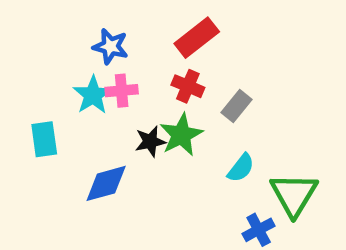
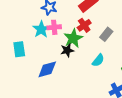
red cross: (188, 86) -> (84, 25), turned 32
green star: (181, 135) -> (73, 38), moved
cyan semicircle: (241, 168) -> (98, 60), moved

